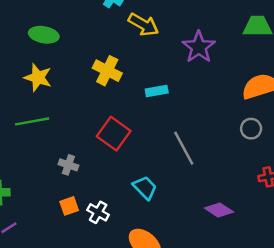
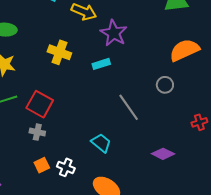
purple star: (199, 47) -> (114, 33), moved
gray circle: (251, 129) -> (165, 85), moved
red square: (114, 134) -> (40, 104), moved

